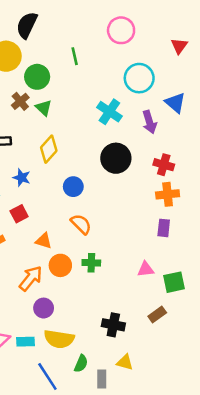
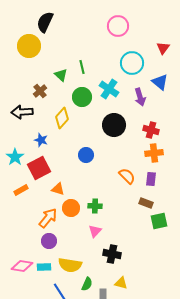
red triangle: (179, 46) -> (163, 48), moved
green line: (75, 56) -> (82, 67), moved
green circle: (37, 77) -> (82, 97), moved
brown cross: (20, 101) -> (40, 91), moved
green triangle: (44, 108) -> (61, 75), moved
blue circle: (73, 187) -> (86, 155), moved
red square: (19, 214) -> (39, 168), size x1.6
orange semicircle: (81, 224) -> (127, 176), moved
pink triangle: (146, 269) -> (95, 231), moved, turned -40
purple circle: (44, 308) -> (49, 241), moved
brown rectangle: (157, 314) -> (146, 203), moved, turned 56

